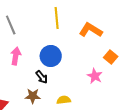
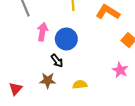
pink arrow: (16, 56) -> (42, 32), moved
pink star: (95, 76) -> (120, 70), moved

